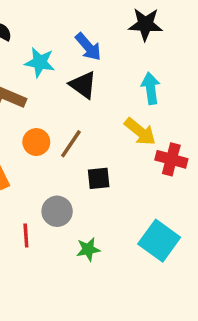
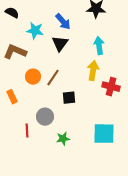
black triangle: (83, 85) -> (60, 44), turned 30
yellow arrow: (140, 132) -> (93, 71), turned -120
cyan square: (159, 241) -> (104, 134), turned -35

